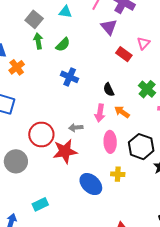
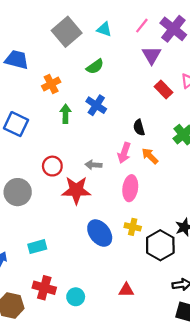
gray square: (34, 19) -> (67, 32), size x1.4
green arrow: (38, 41) -> (66, 114), moved
orange cross: (17, 67) -> (51, 84), moved
red circle: (41, 135) -> (52, 166), size x0.7
black hexagon: (141, 147) -> (160, 245), moved

